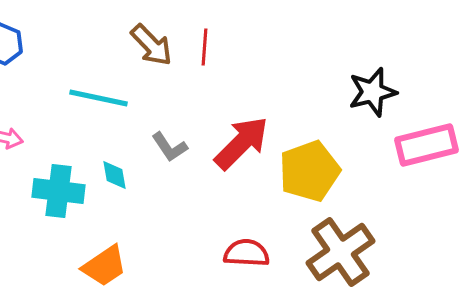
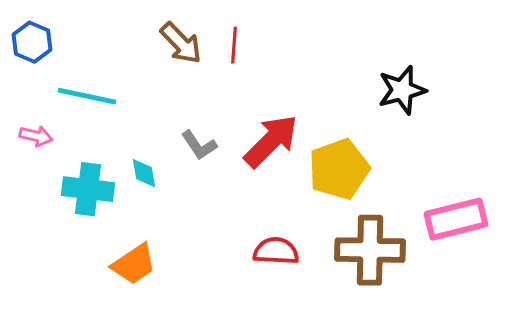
cyan line: (98, 98) -> (87, 96), moved
pink rectangle: (426, 145) -> (456, 219), moved
brown cross: (340, 252) -> (370, 250), turned 36

